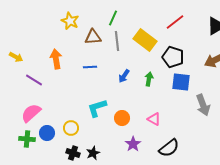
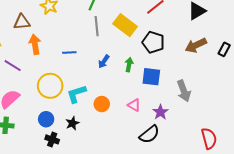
brown triangle: (93, 37) -> (22, 22), moved
blue square: (181, 82) -> (151, 77), moved
yellow circle: (71, 128) -> (50, 86), moved, size x1.6
blue circle: (47, 133) -> (46, 119), moved
purple star: (133, 144) -> (160, 112), moved
black star: (93, 153) -> (72, 123), moved

